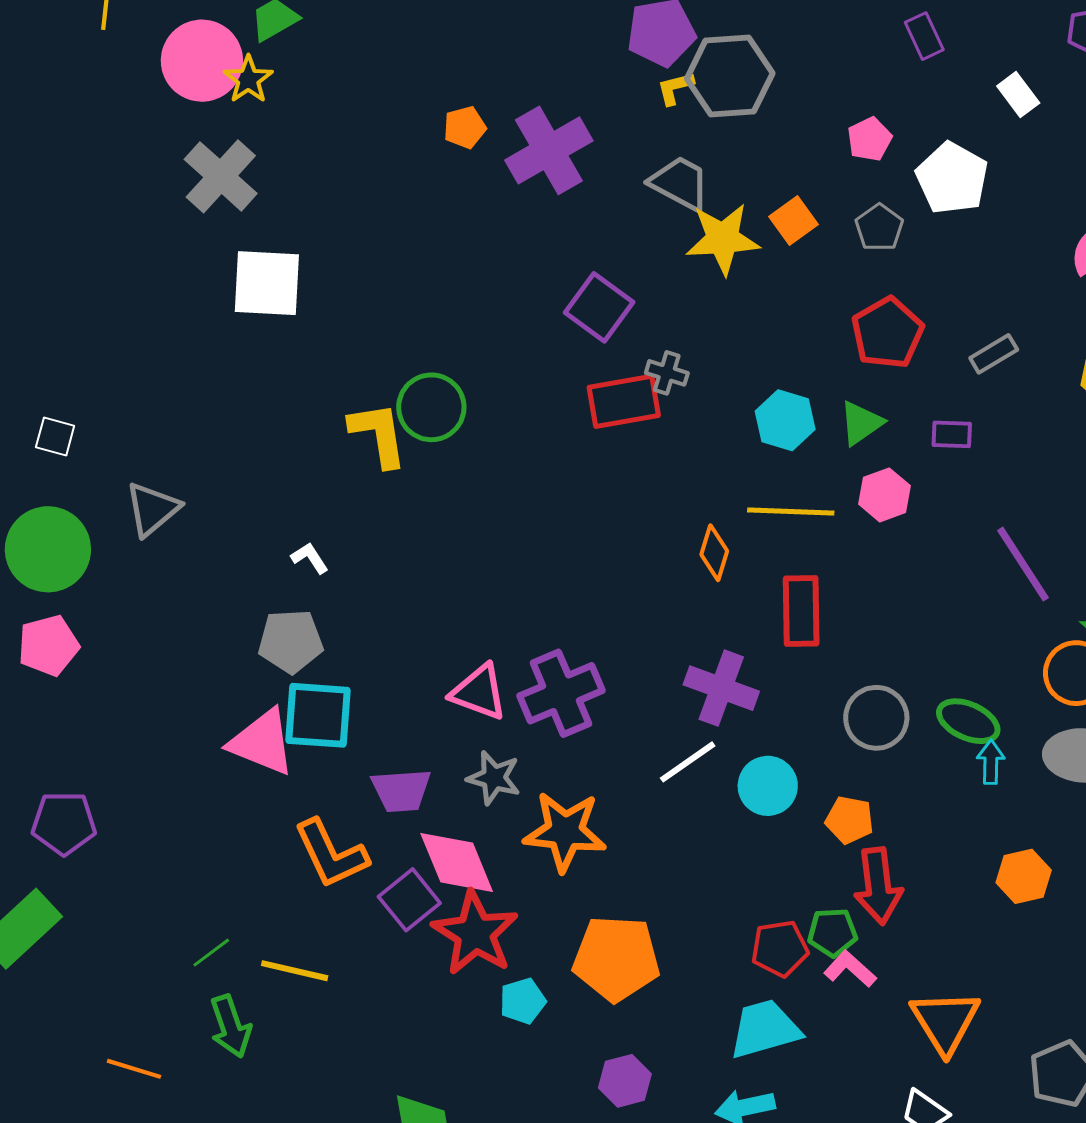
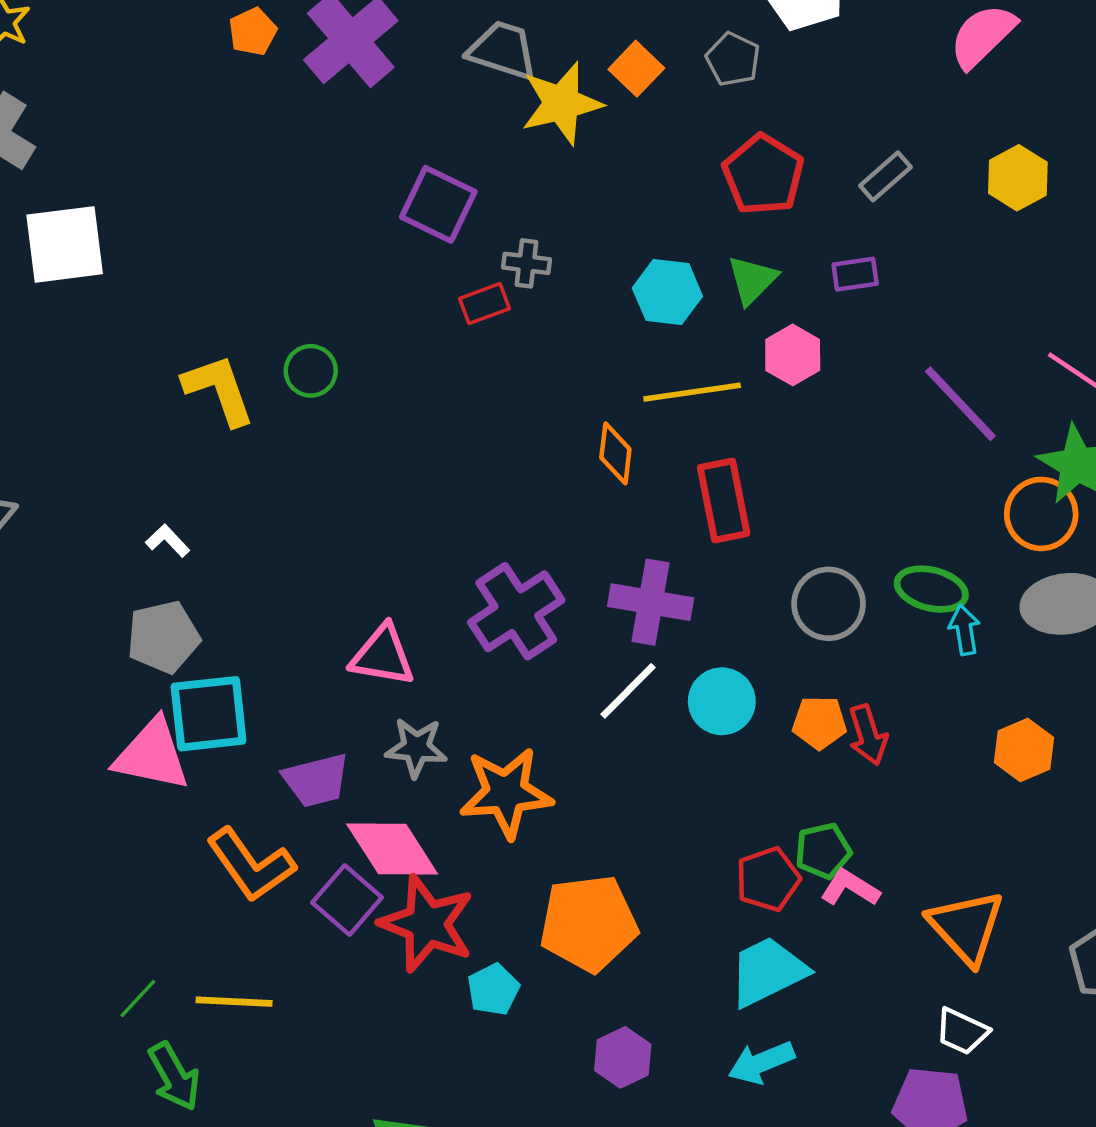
red rectangle: (624, 401) -> (484, 304), size x0.6
green circle: (431, 407) -> (311, 371), moved, size x0.7
purple cross: (561, 693) -> (516, 611), moved
red arrow: (878, 886) -> (868, 735), moved, size x0.7

